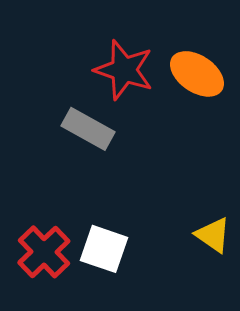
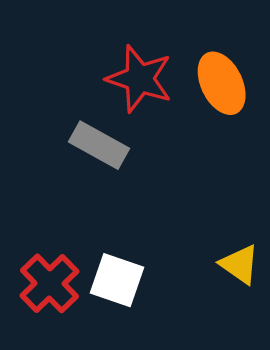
orange ellipse: (197, 74) -> (222, 83), turned 30

